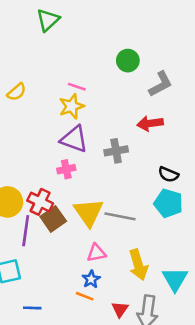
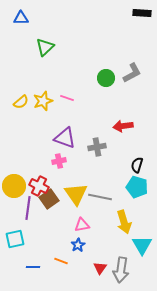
gray L-shape: (161, 84) -> (132, 73), moved
yellow star: (72, 106) -> (43, 101), moved
black semicircle: (168, 174) -> (137, 165), turned 84
yellow arrow: (138, 265) -> (124, 222), moved
orange line: (85, 296) -> (61, 261), moved

